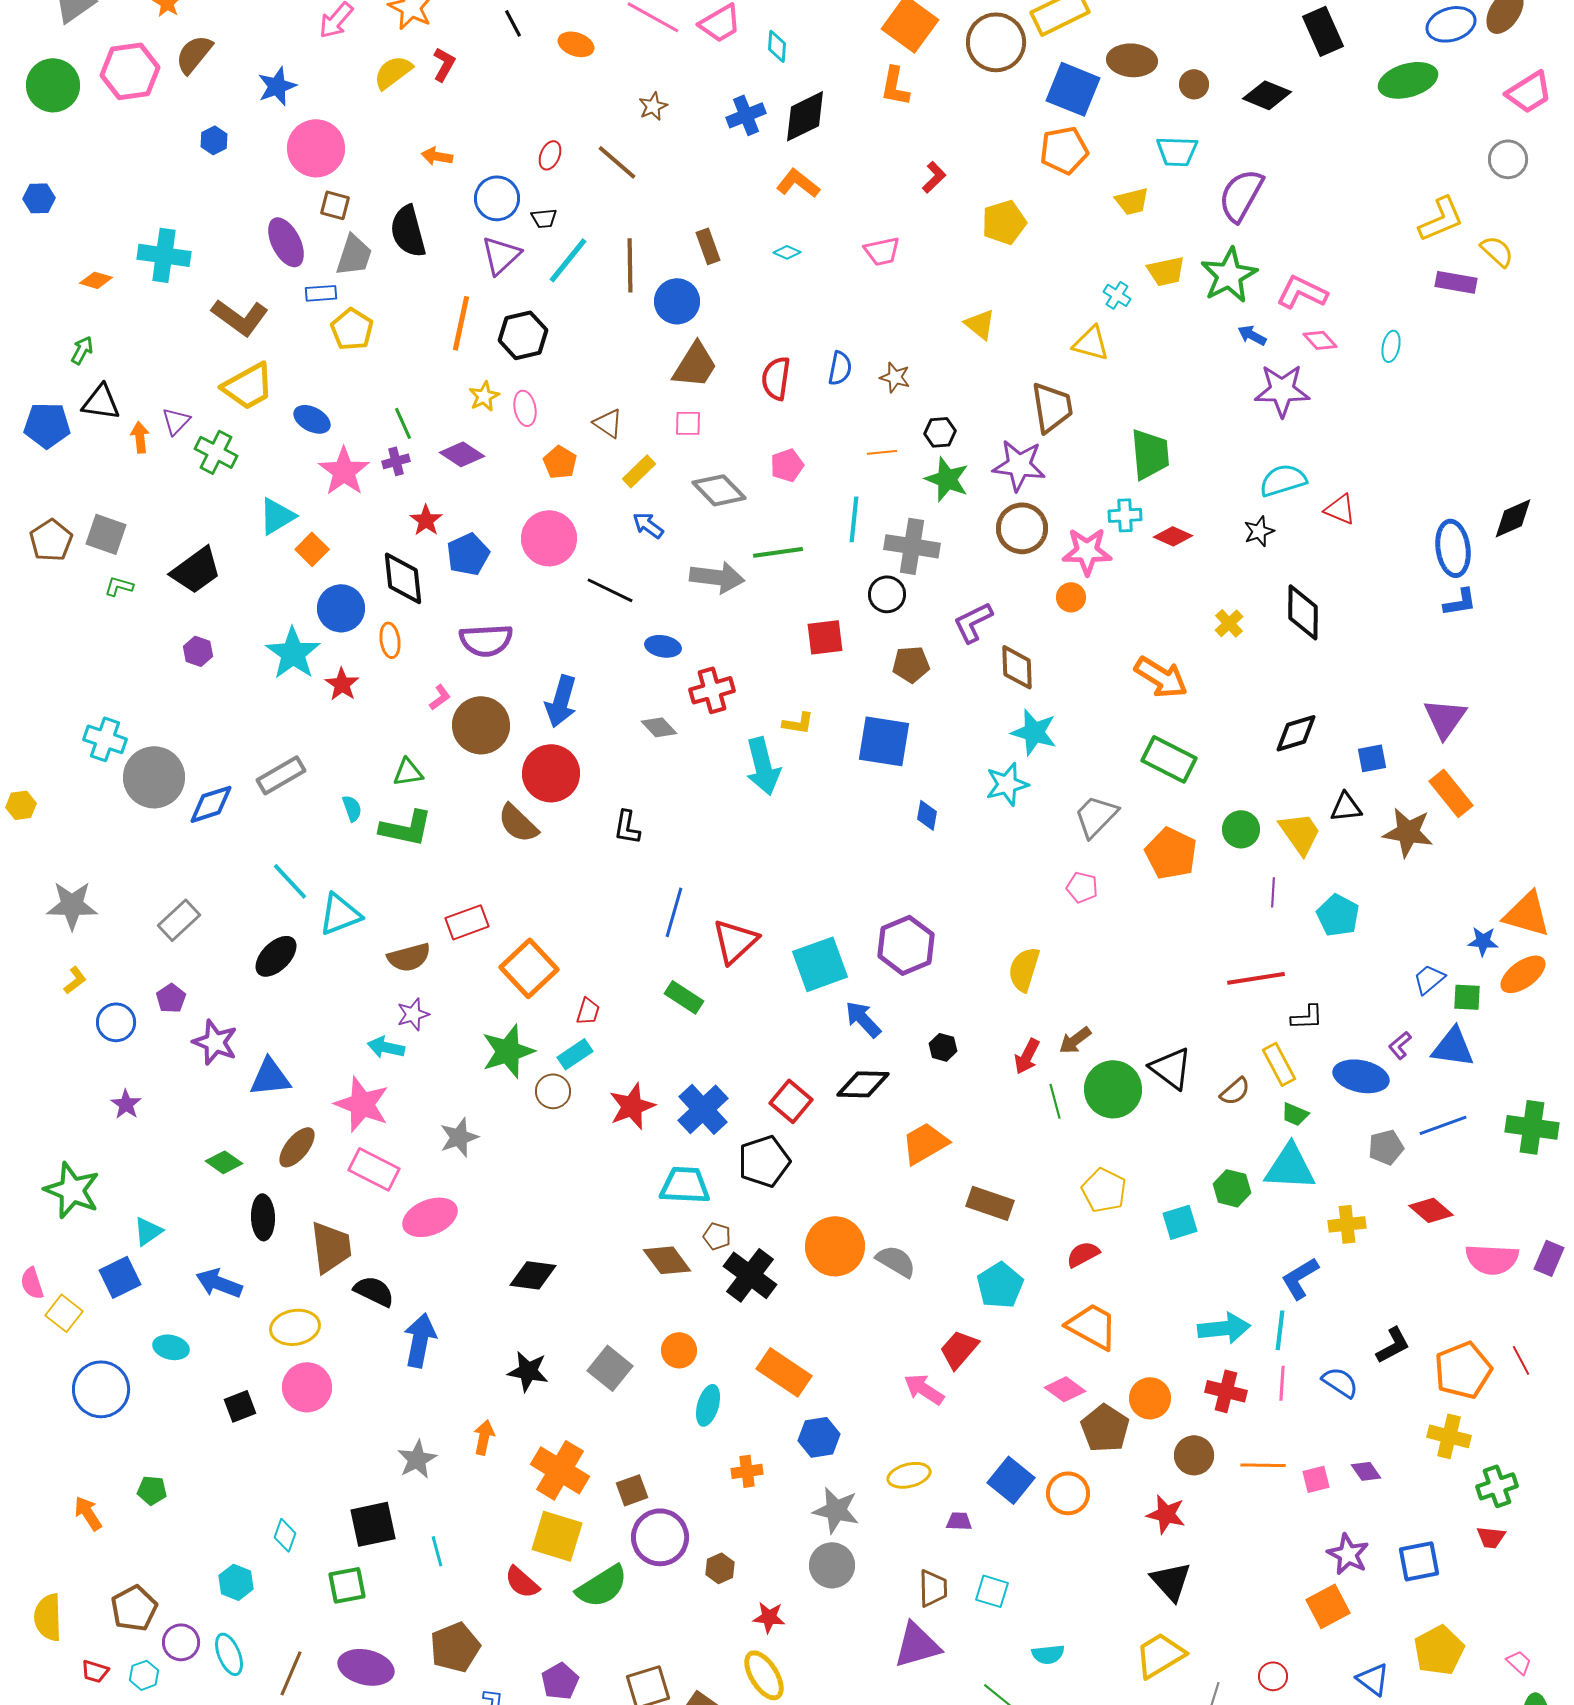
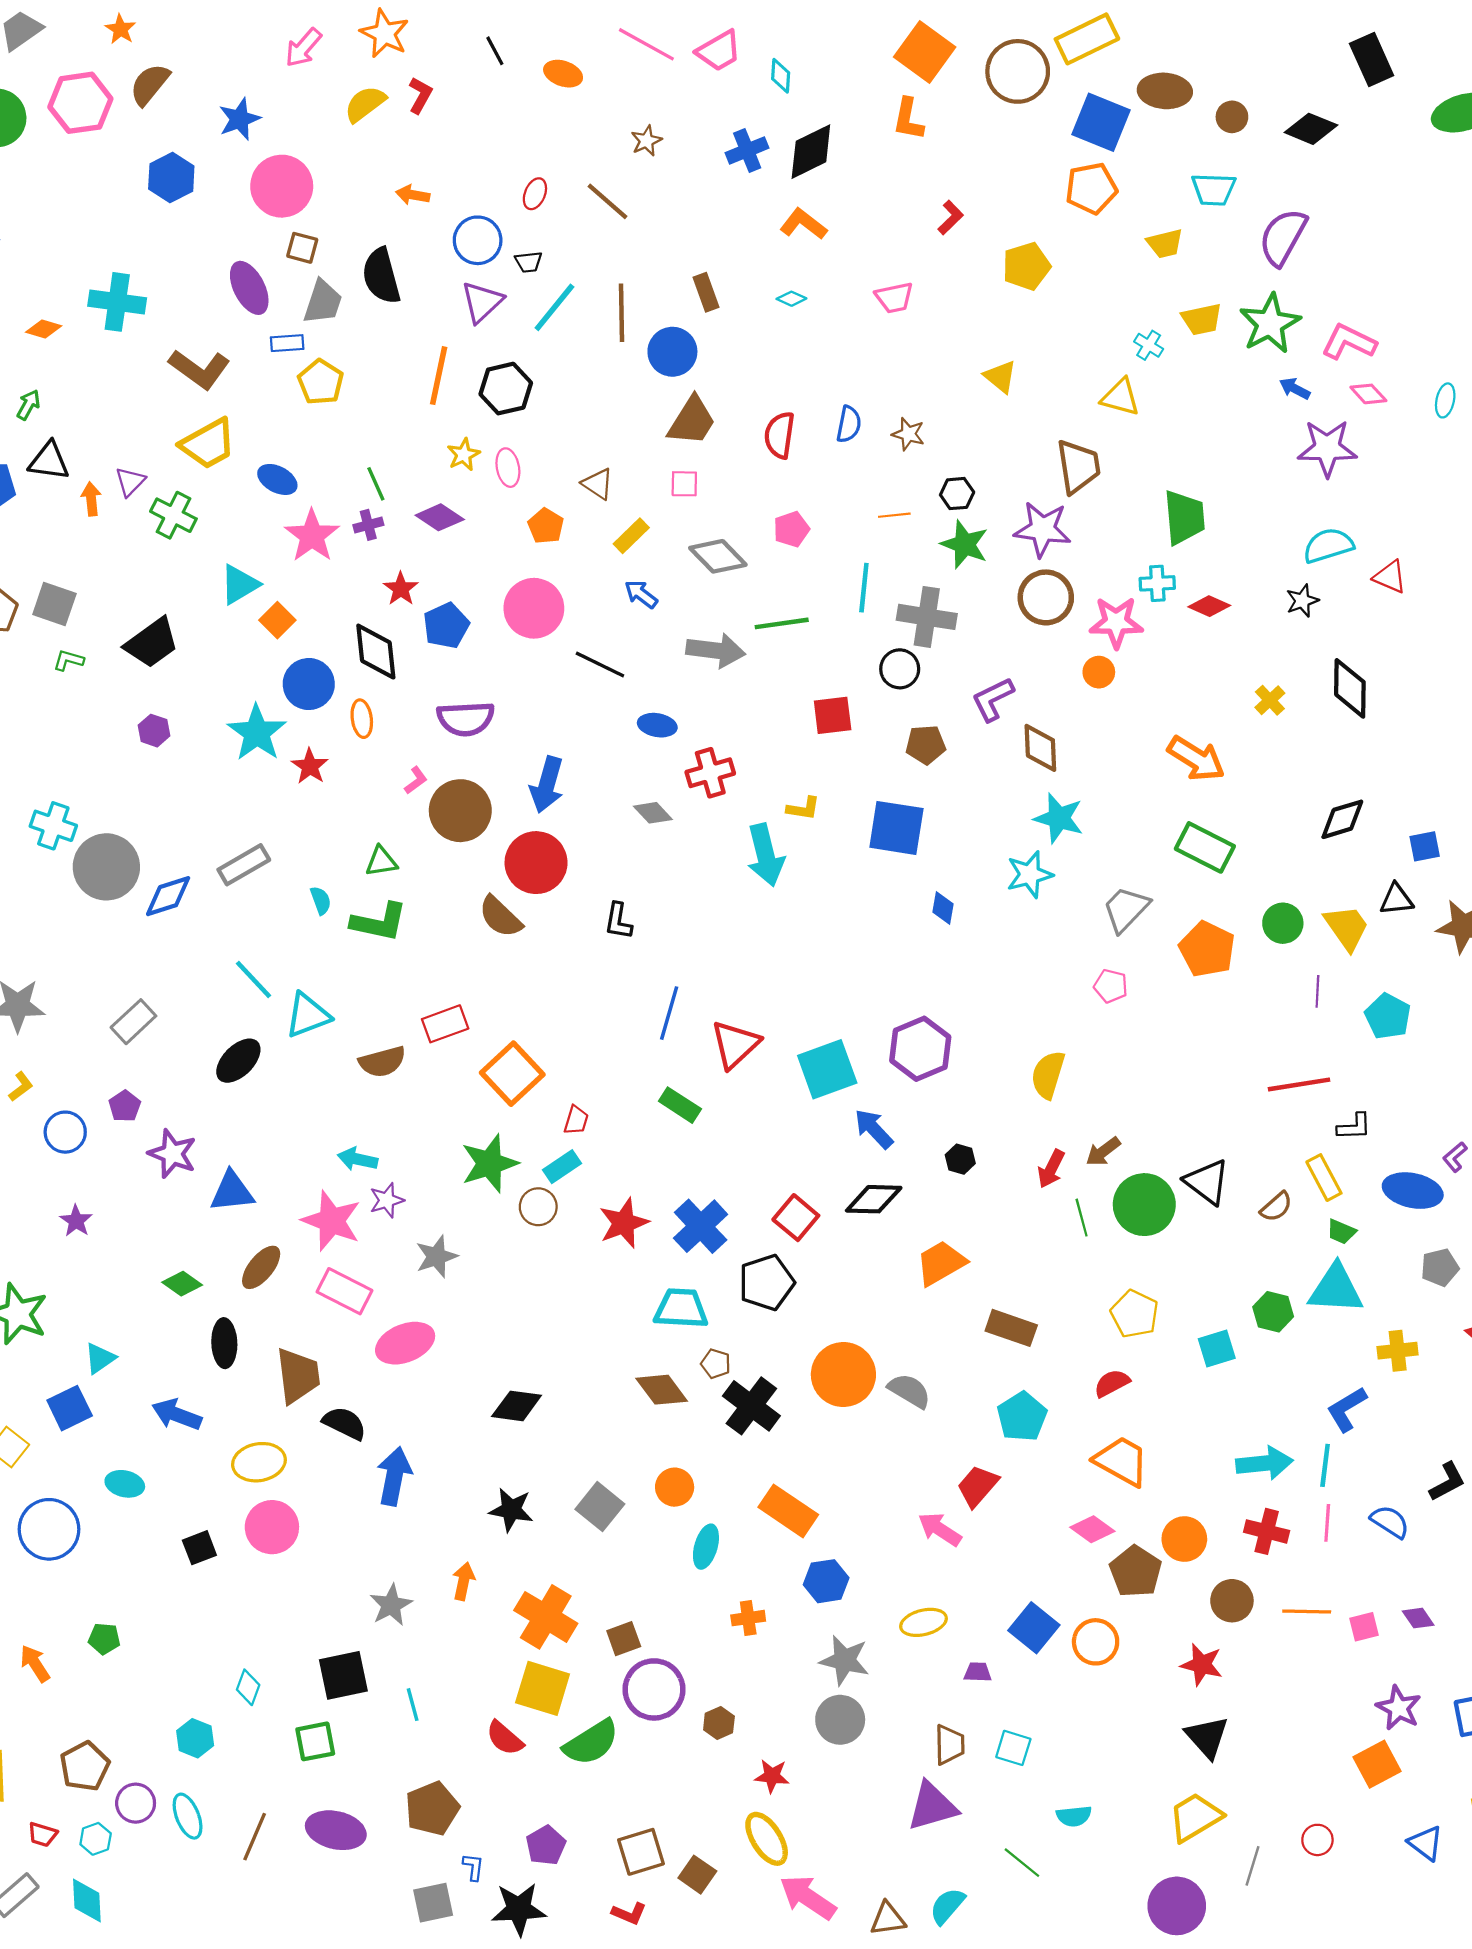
blue hexagon: (214, 140) -> (171, 177), size x1.6
purple star: (413, 1014) -> (387, 1200), moved

